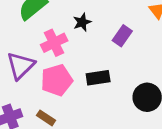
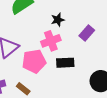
pink cross: (54, 43) -> (51, 41), moved

